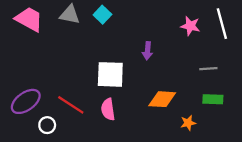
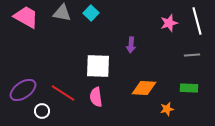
pink star: (190, 26) -> (169, 23), turned -30
gray line: (208, 69) -> (192, 55), moved

